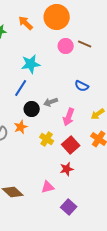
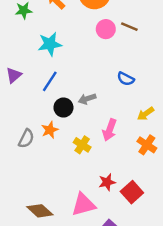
cyan star: (31, 64) -> (50, 44), moved
pink arrow: (69, 117) -> (110, 130), moved
red square: (71, 145) -> (132, 192), moved
pink triangle: (48, 187) -> (83, 205), size x1.5

